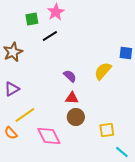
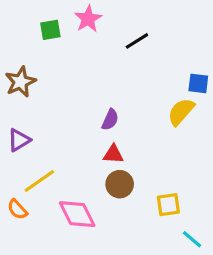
black line: (50, 36) -> (137, 41), moved
yellow semicircle: (103, 71) -> (181, 112), moved
purple semicircle: (70, 76) -> (110, 120), turned 72

